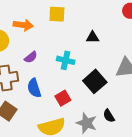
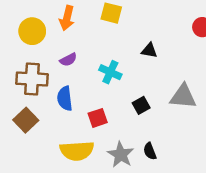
orange arrow: (23, 25) -> (67, 18), turned 84
black square: (95, 81) -> (141, 105), size x0.6

